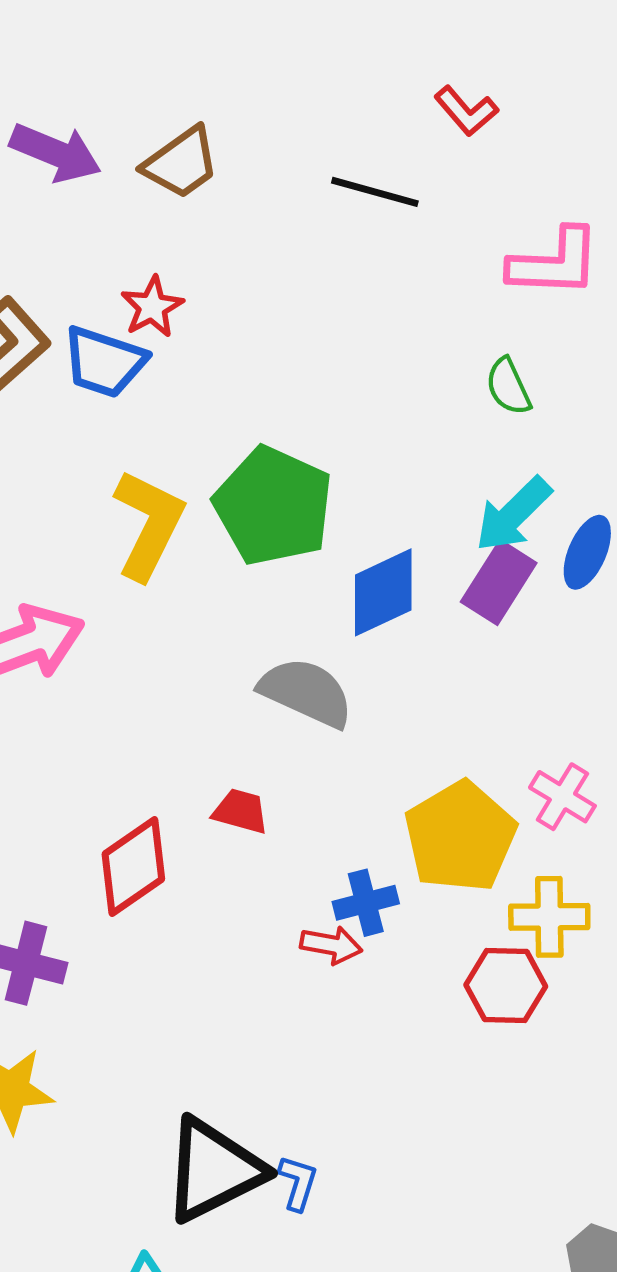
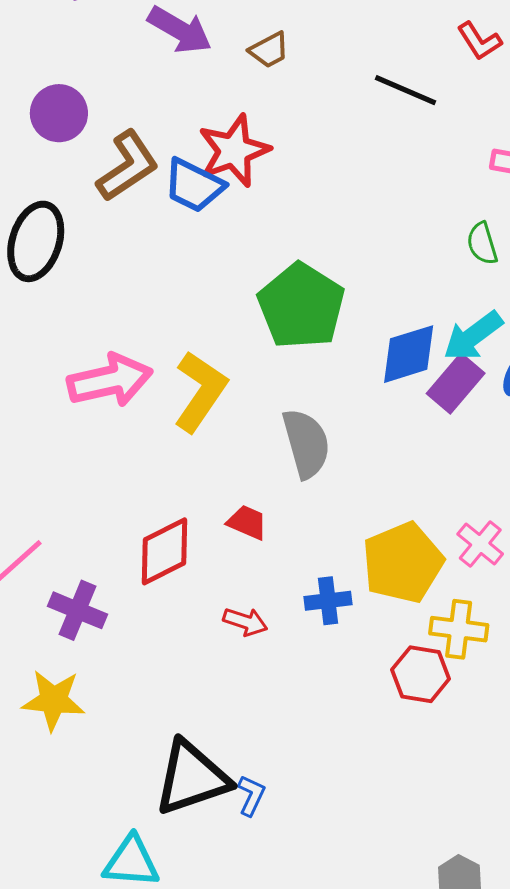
brown trapezoid: (181, 163) -> (269, 50), size x0.7
red star: (152, 307) -> (234, 151), size x1.6
yellow L-shape: (149, 525) -> (200, 391), moved
blue diamond: (383, 592) -> (409, 354), moved
gray semicircle: (306, 692) -> (306, 443), turned 42
red arrow: (331, 945) -> (245, 622), moved

